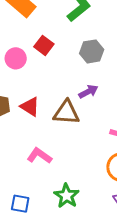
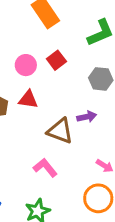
red triangle: (30, 107) -> (28, 99), moved, turned -40
pink L-shape: (39, 156) -> (45, 168), moved

